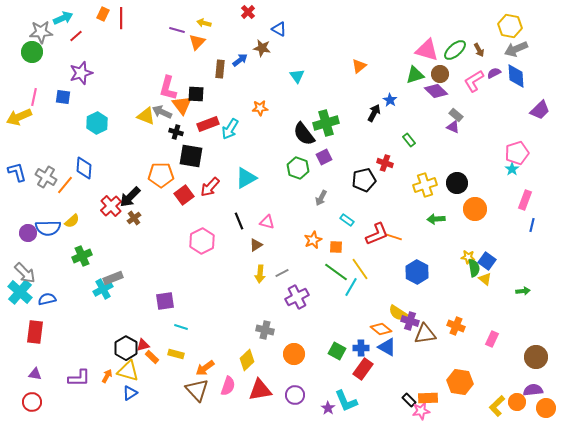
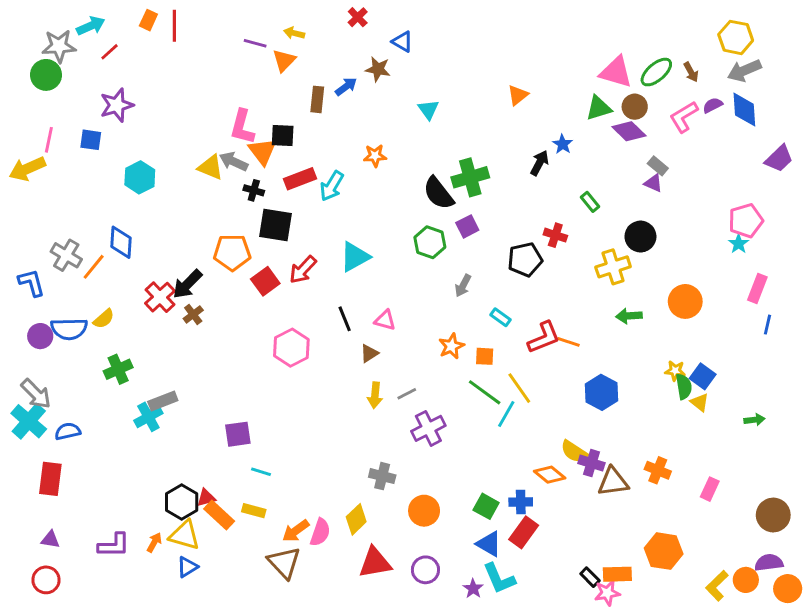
blue L-shape: (17, 172) -> (32, 283), moved
black circle: (457, 183) -> (640, 237), moved
blue triangle: (387, 347) -> (489, 544), moved
orange rectangle: (152, 357) -> (219, 515), size x1.5
pink semicircle: (228, 386) -> (320, 532), moved

